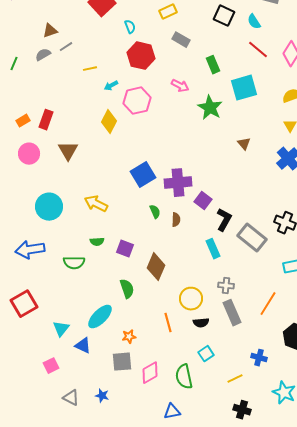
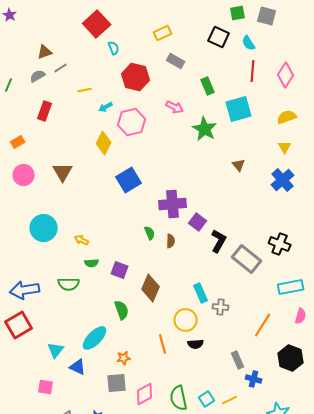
cyan semicircle: (130, 27) -> (114, 48), moved
red line: (258, 50) -> (253, 71), turned 55
red rectangle: (46, 120) -> (45, 111), moved
blue square: (143, 175) -> (129, 180), moved
yellow arrow: (96, 204) -> (82, 240), moved, size x0.6
cyan rectangle: (213, 249) -> (201, 293), moved
blue arrow: (30, 250) -> (25, 290), moved
gray rectangle: (232, 313) -> (238, 360), moved, size x0.7
cyan square: (206, 354) -> (207, 399), moved
pink square: (51, 366) -> (46, 387), turned 35

